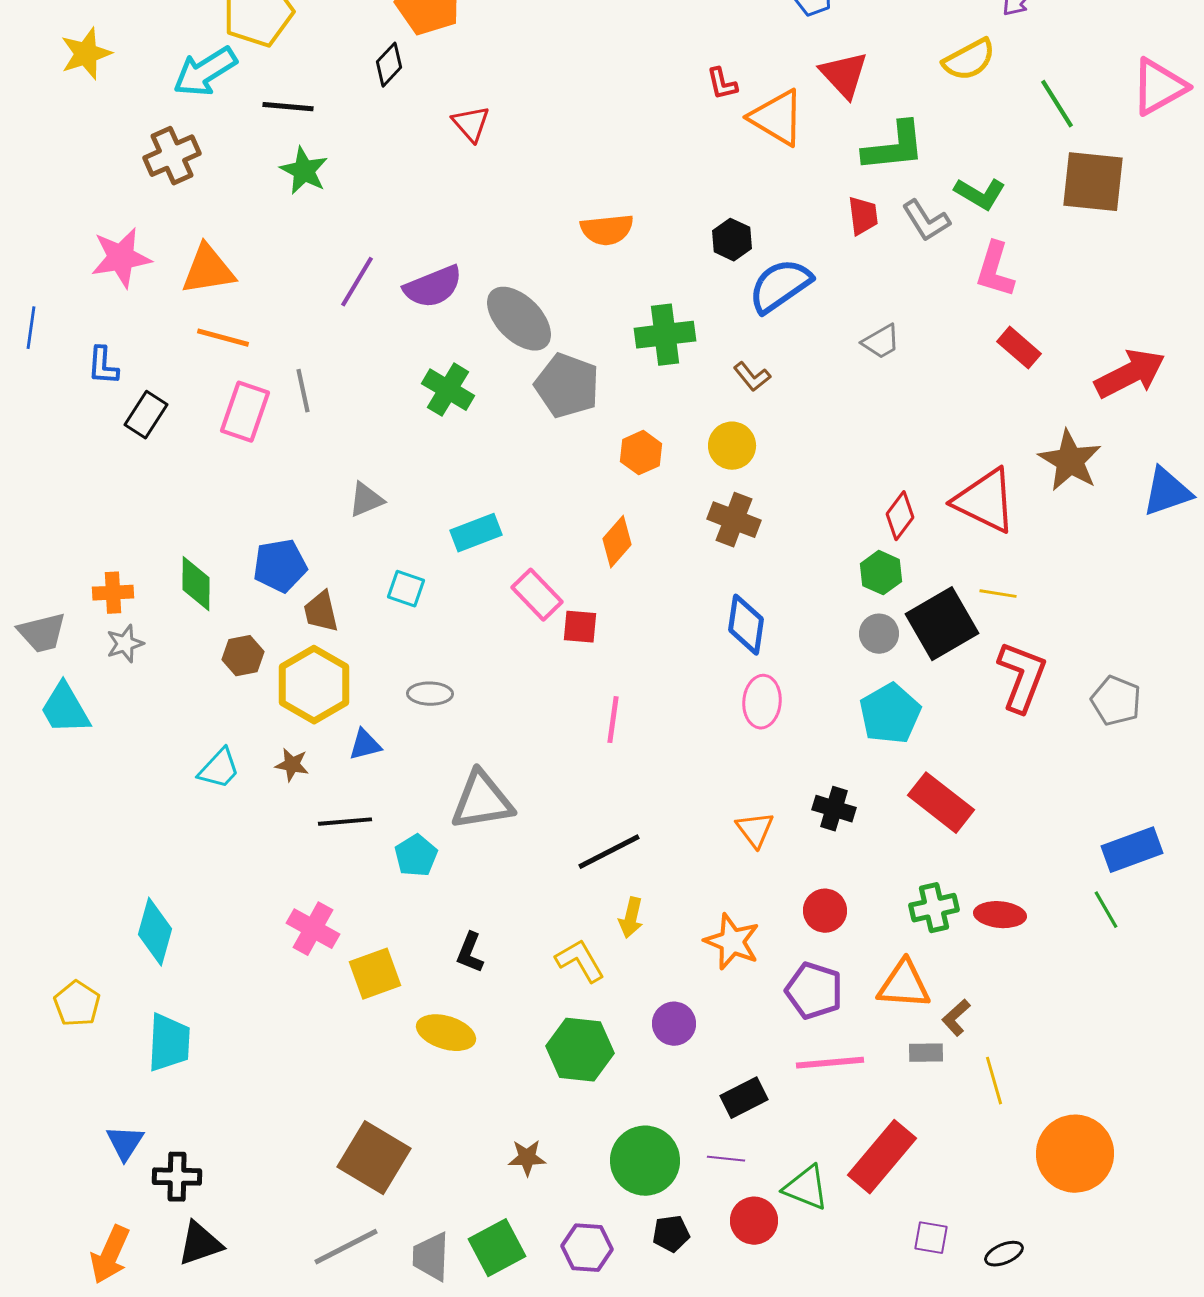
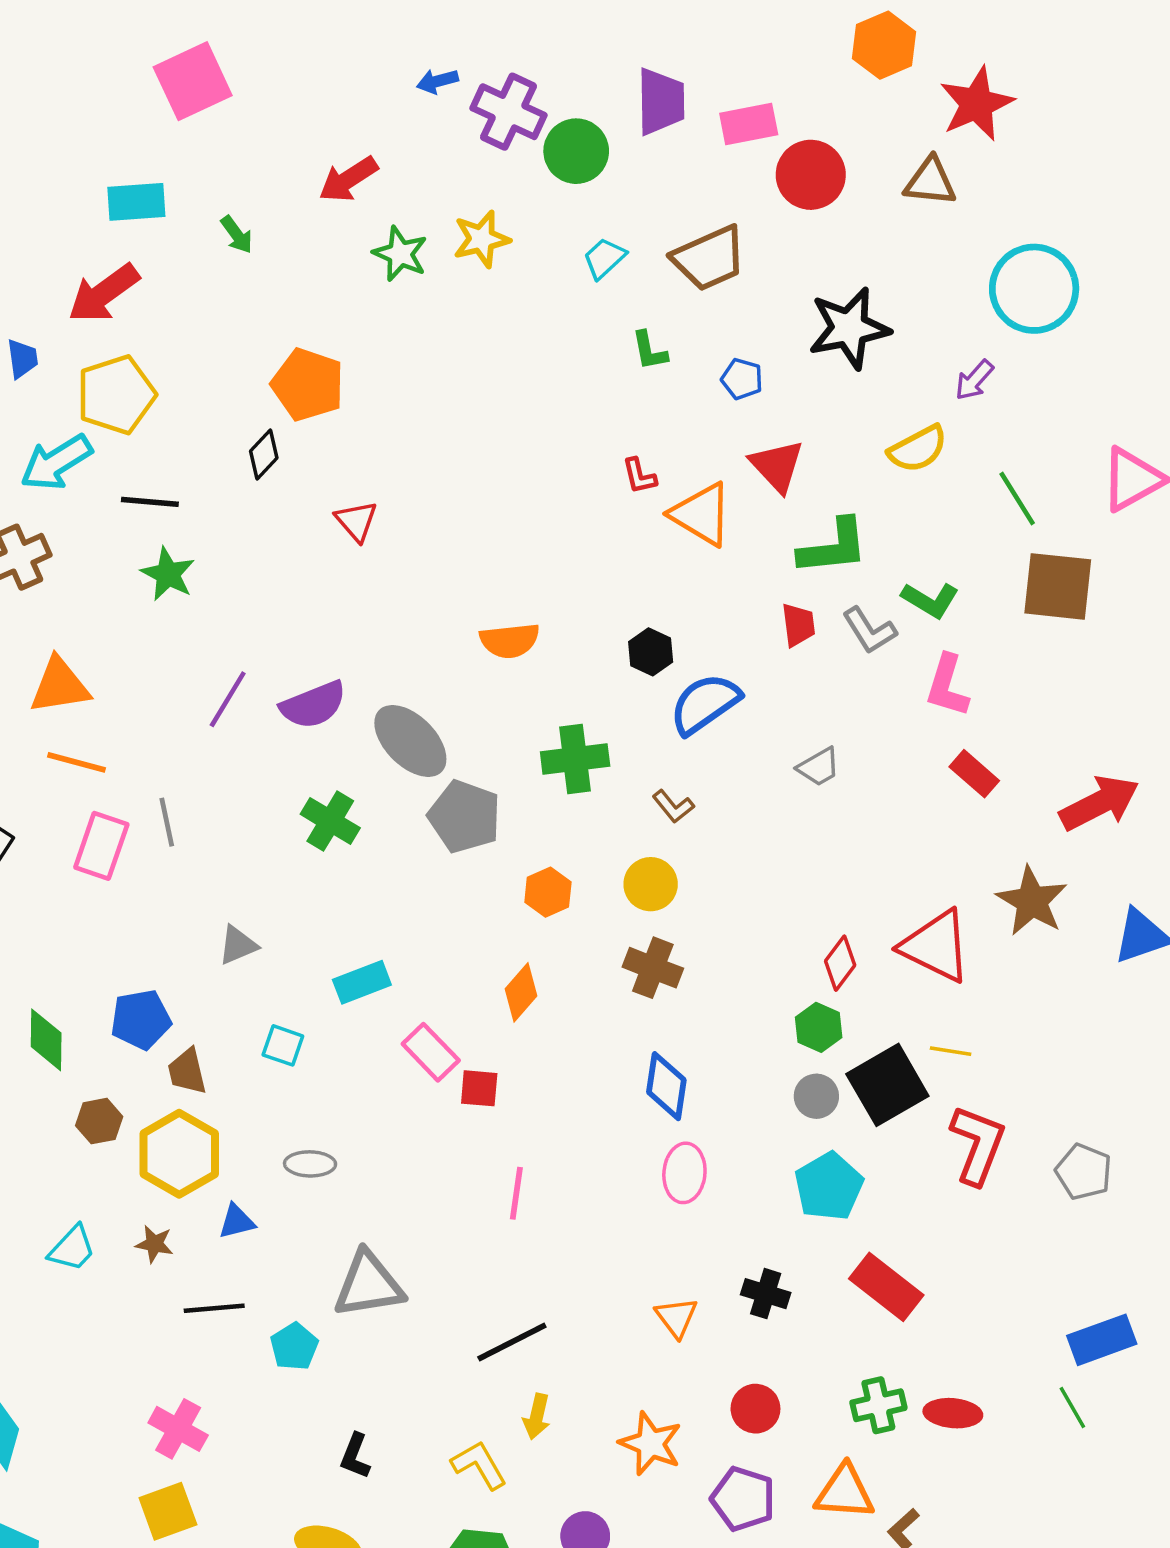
yellow square: (375, 974) -> (168, 1511), moved

